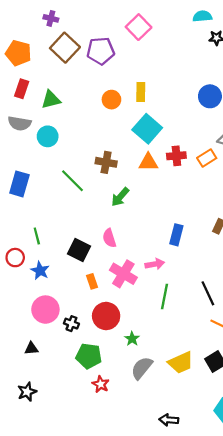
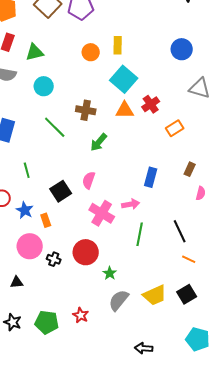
cyan circle: (48, 136) -> (44, 86), moved
red cross: (176, 156) -> (151, 104), turned -30
orange rectangle: (207, 158) -> (175, 128), moved
green line: (37, 236) -> (27, 170), moved
pink semicircle: (109, 238) -> (89, 180), turned 36
black square: (79, 250) -> (61, 191), turned 30
orange rectangle: (92, 281) -> (46, 220), moved
green pentagon: (89, 356) -> (47, 322), moved
black star: (27, 392) -> (13, 322), turned -30

